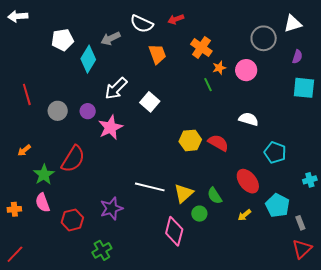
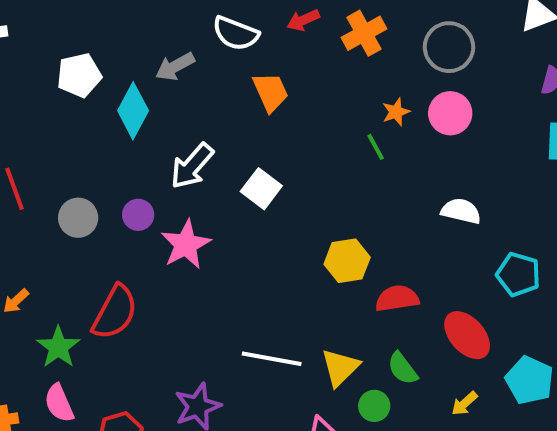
gray circle: (264, 38) -> (449, 47), moved
orange cross: (201, 48) -> (364, 33), moved, turned 30
red semicircle: (218, 143) -> (397, 298), moved, turned -35

